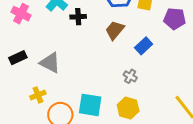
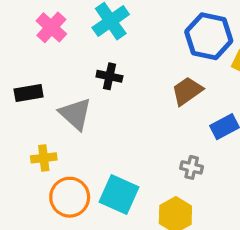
black cross: (78, 17) -> (109, 76), moved
gray cross: (130, 76) -> (192, 167), turned -32

